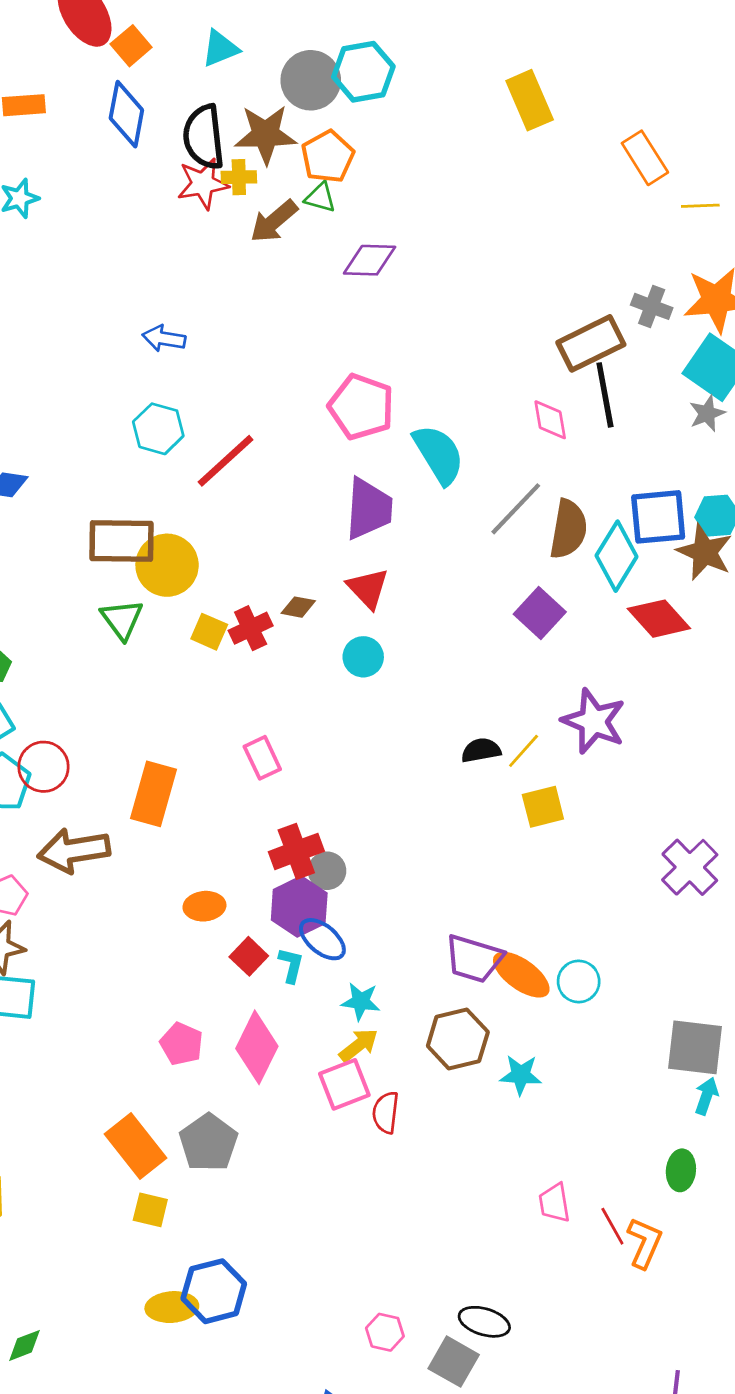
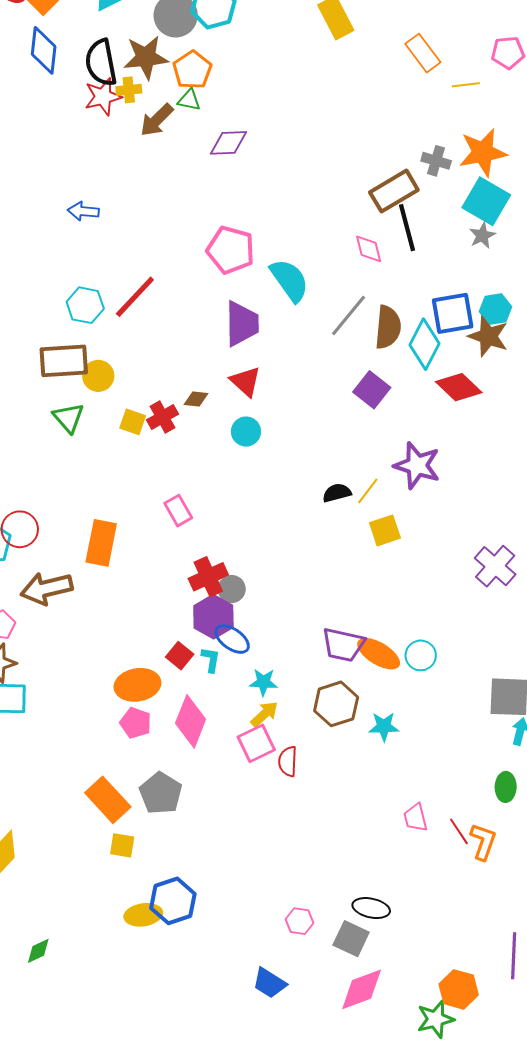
cyan hexagon: (158, 429) -> (85, 305), moved
yellow circle: (167, 565) -> (98, 376), size x0.7
orange ellipse: (204, 906) -> (137, 685), moved, size x1.5

